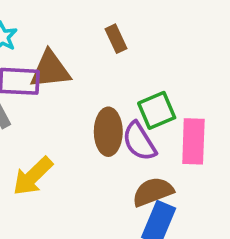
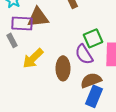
brown ellipse: (108, 132) -> (63, 68), moved
yellow arrow: (33, 176) -> (33, 58), moved

